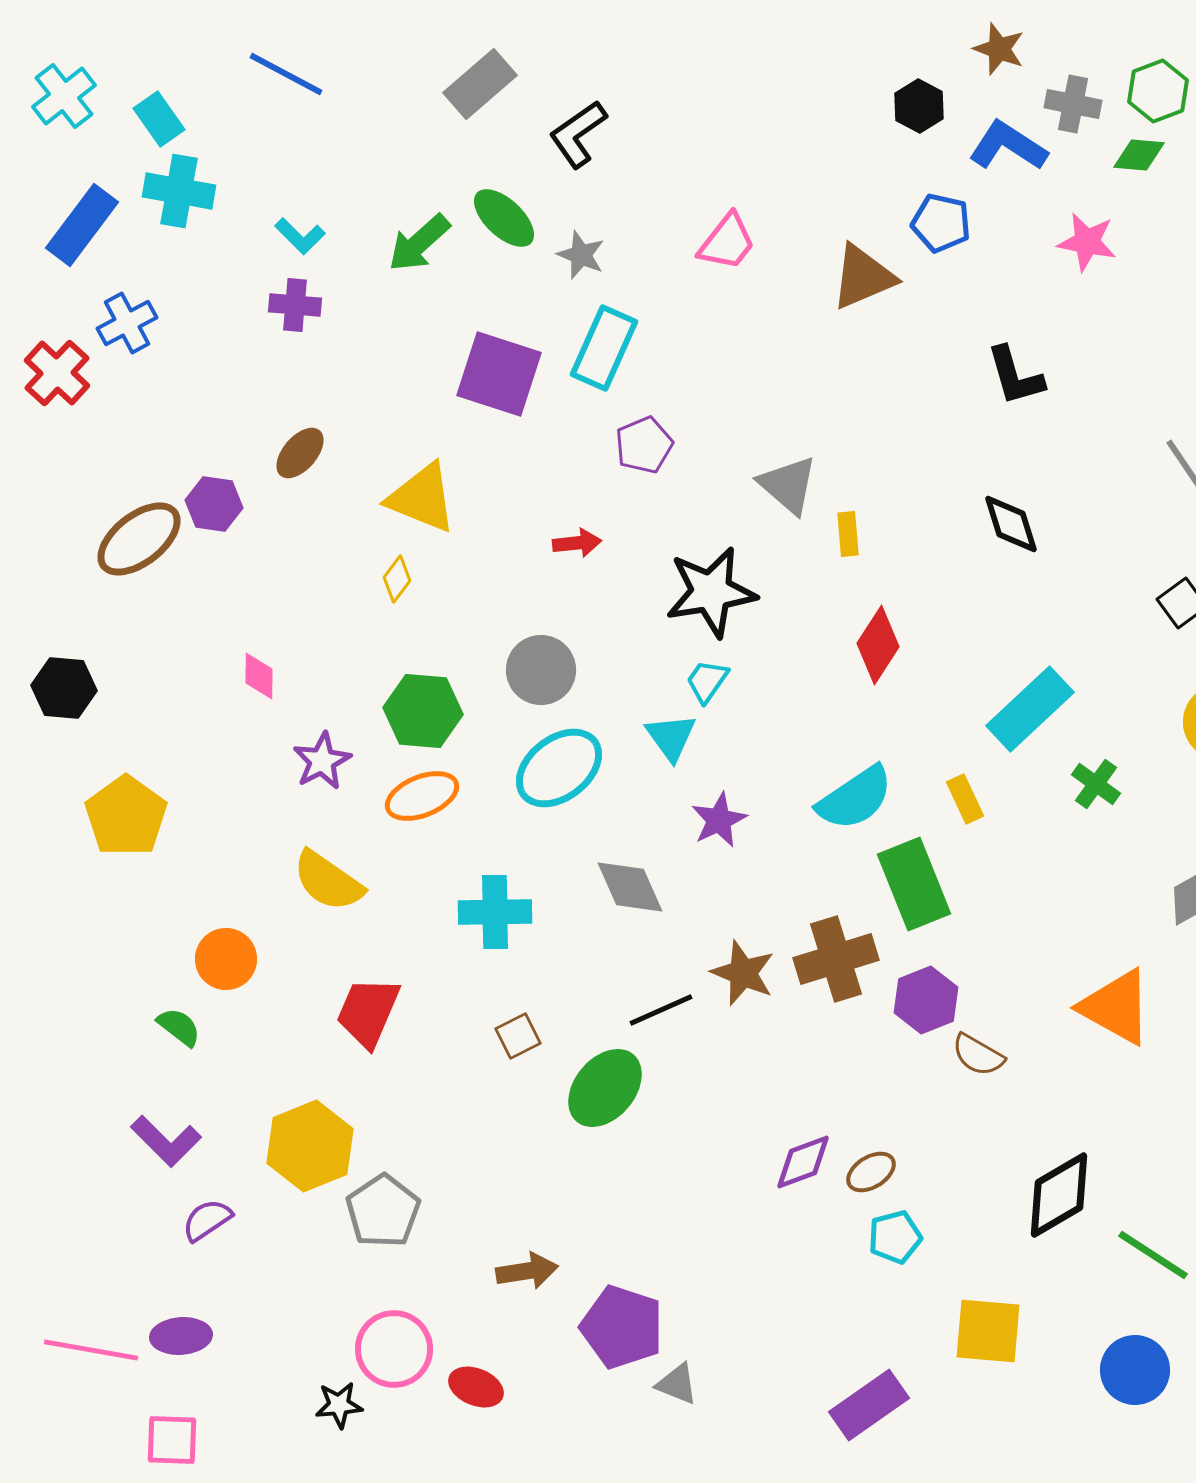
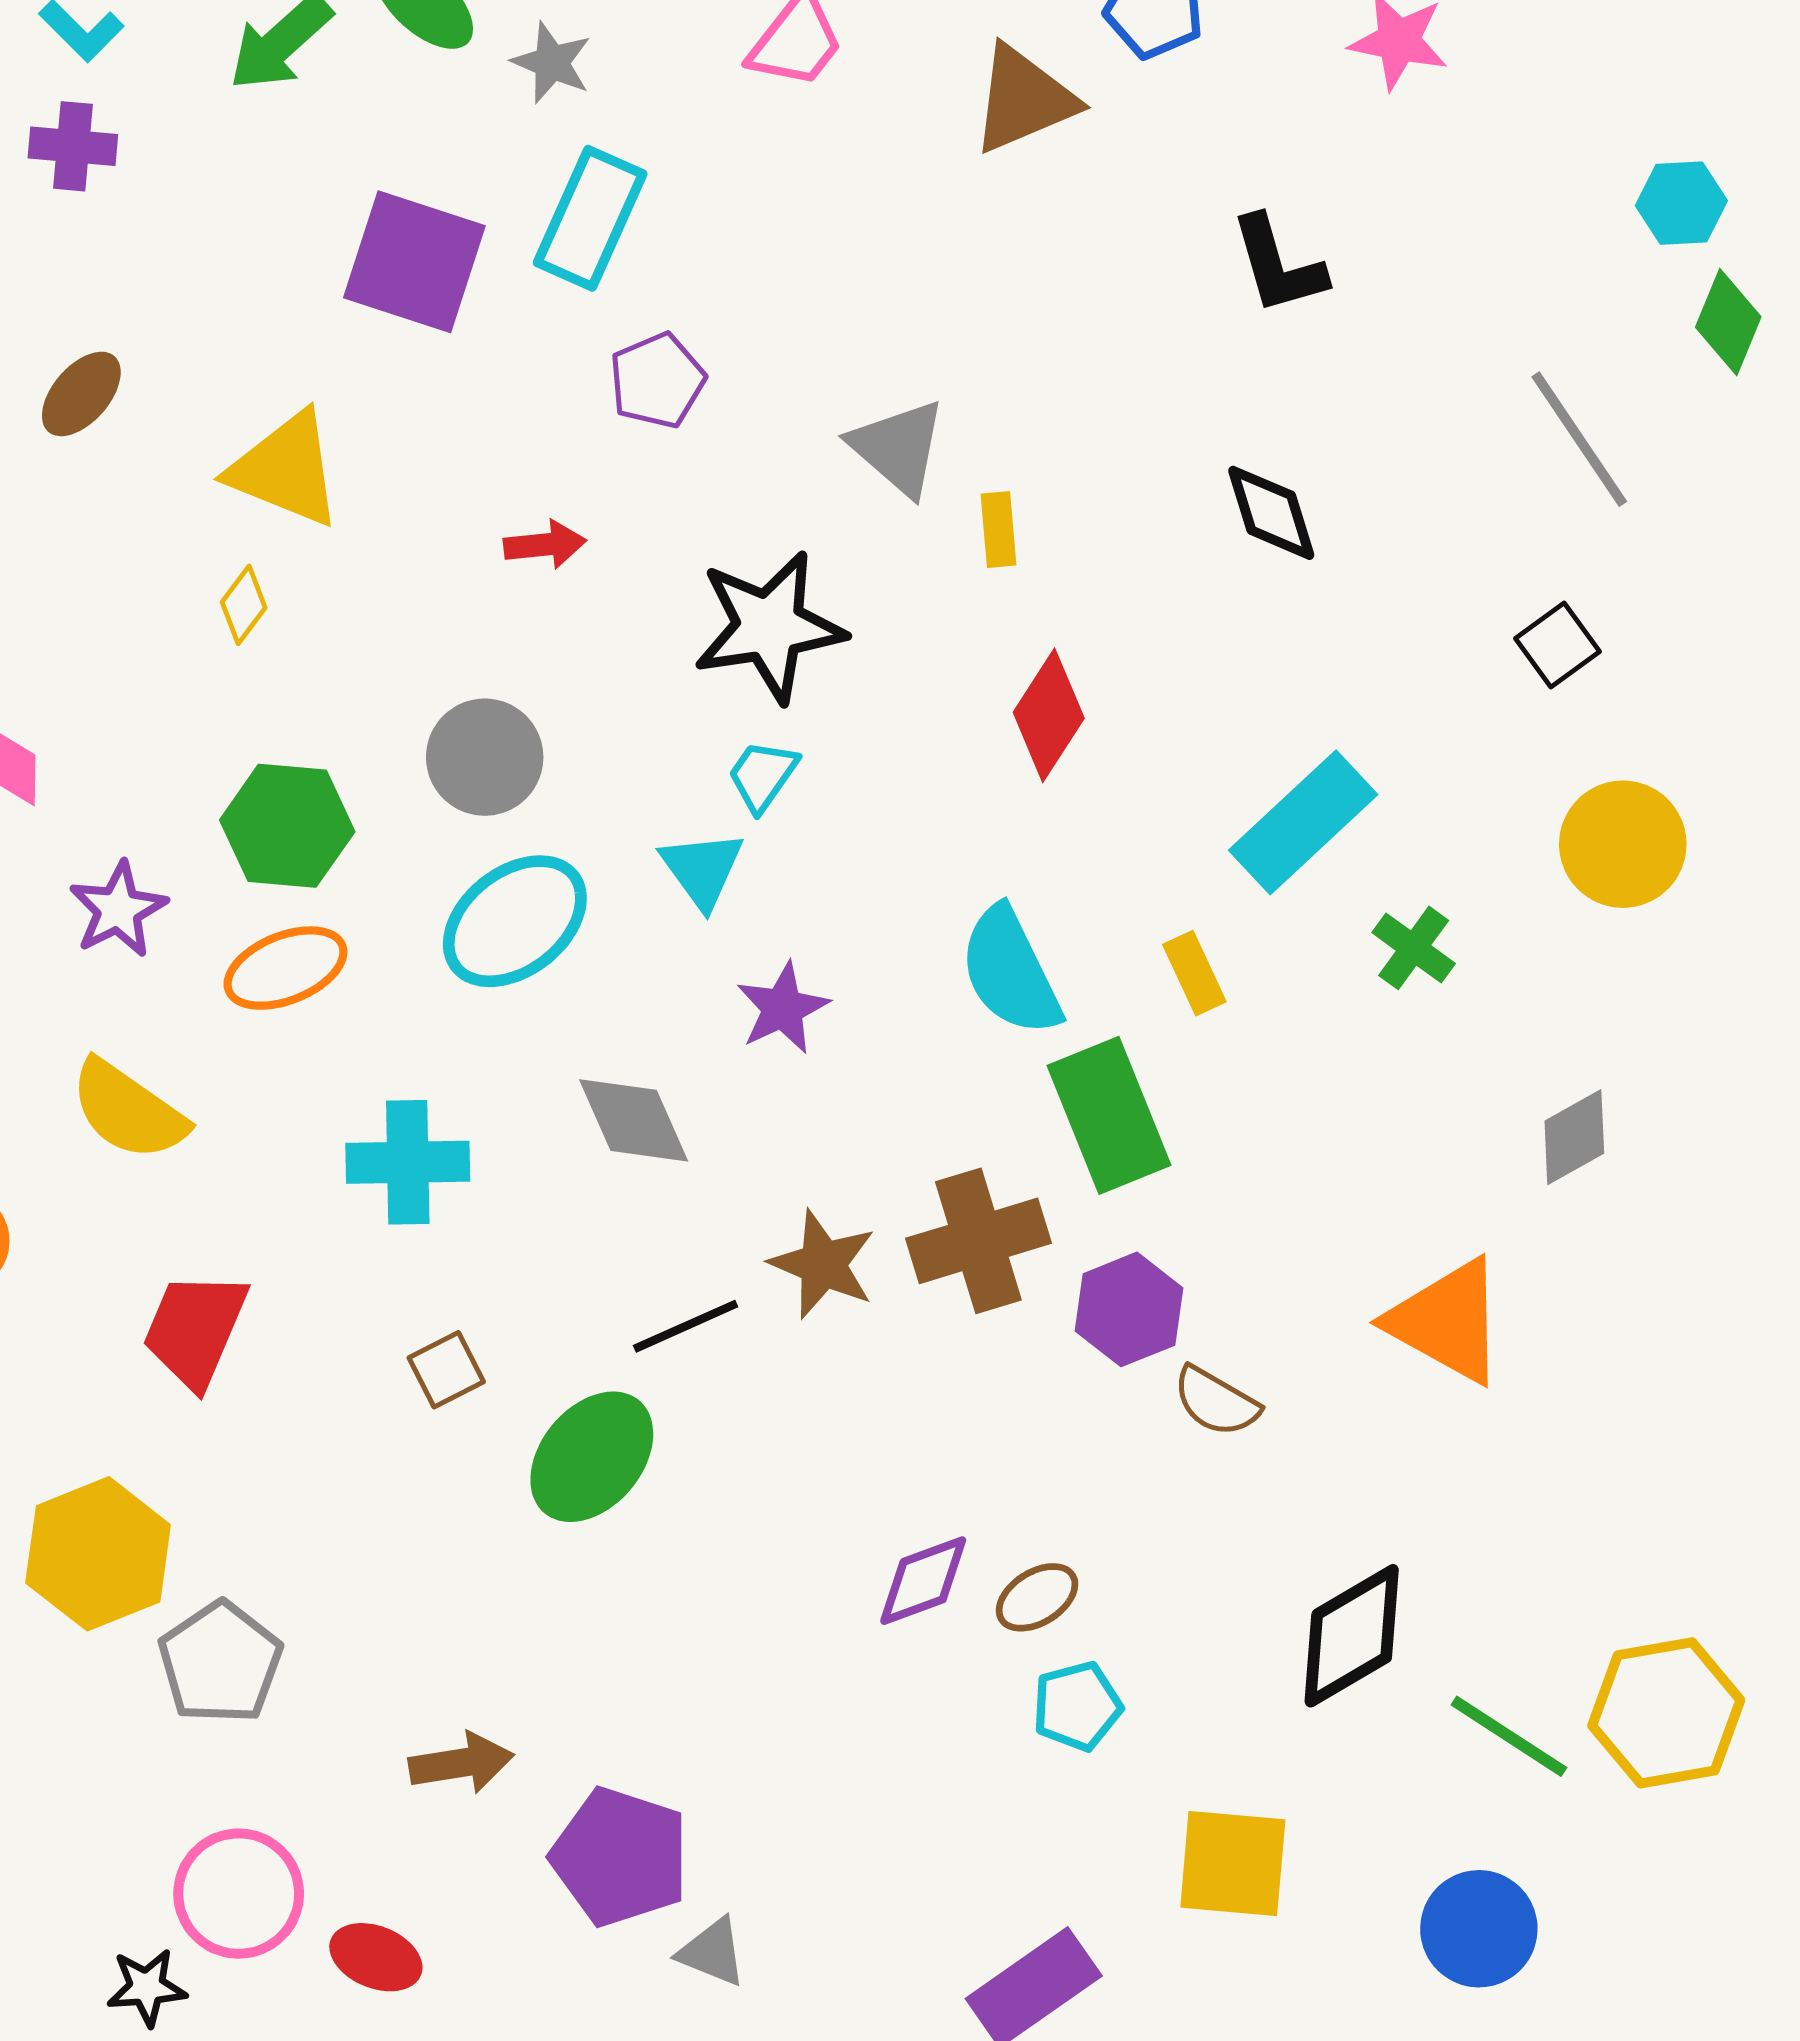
cyan semicircle: (855, 798) -> (1010, 971), turned 98

